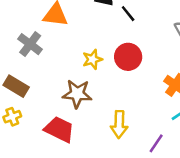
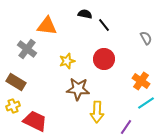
yellow star: (92, 59) -> (67, 61), moved
brown star: (77, 94) -> (78, 89), moved
red trapezoid: (59, 129) -> (35, 121), moved

